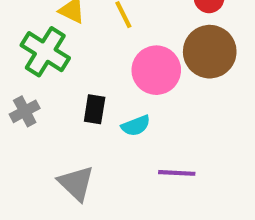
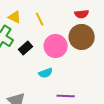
black rectangle: (95, 109) -> (26, 48), moved, turned 40

